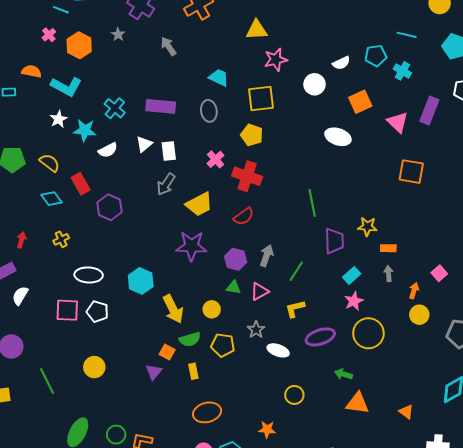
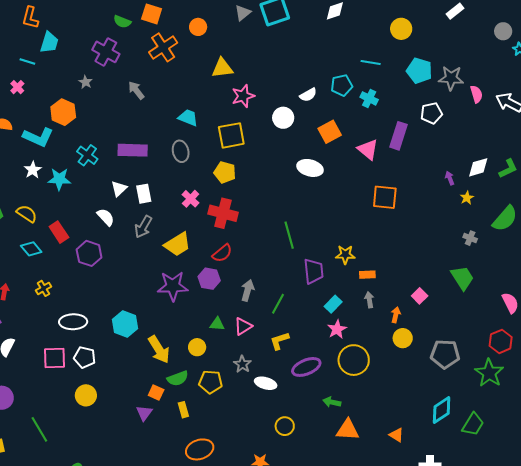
orange hexagon: (79, 45) -> (63, 112), moved
white semicircle: (108, 150) -> (106, 217), moved, turned -102
purple hexagon: (236, 259) -> (209, 279), moved
yellow circle: (94, 367) -> (86, 395), moved

